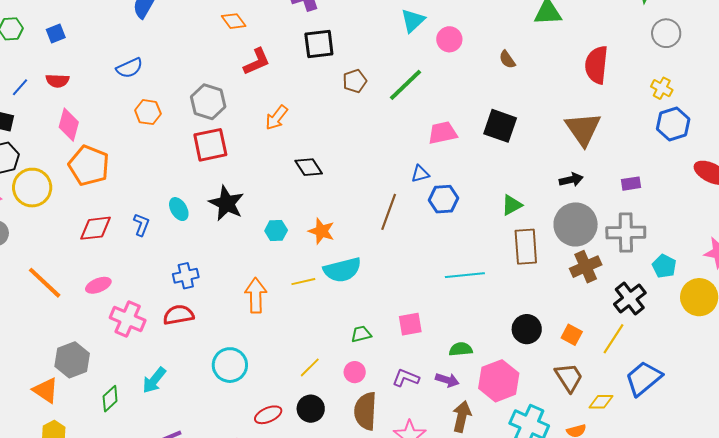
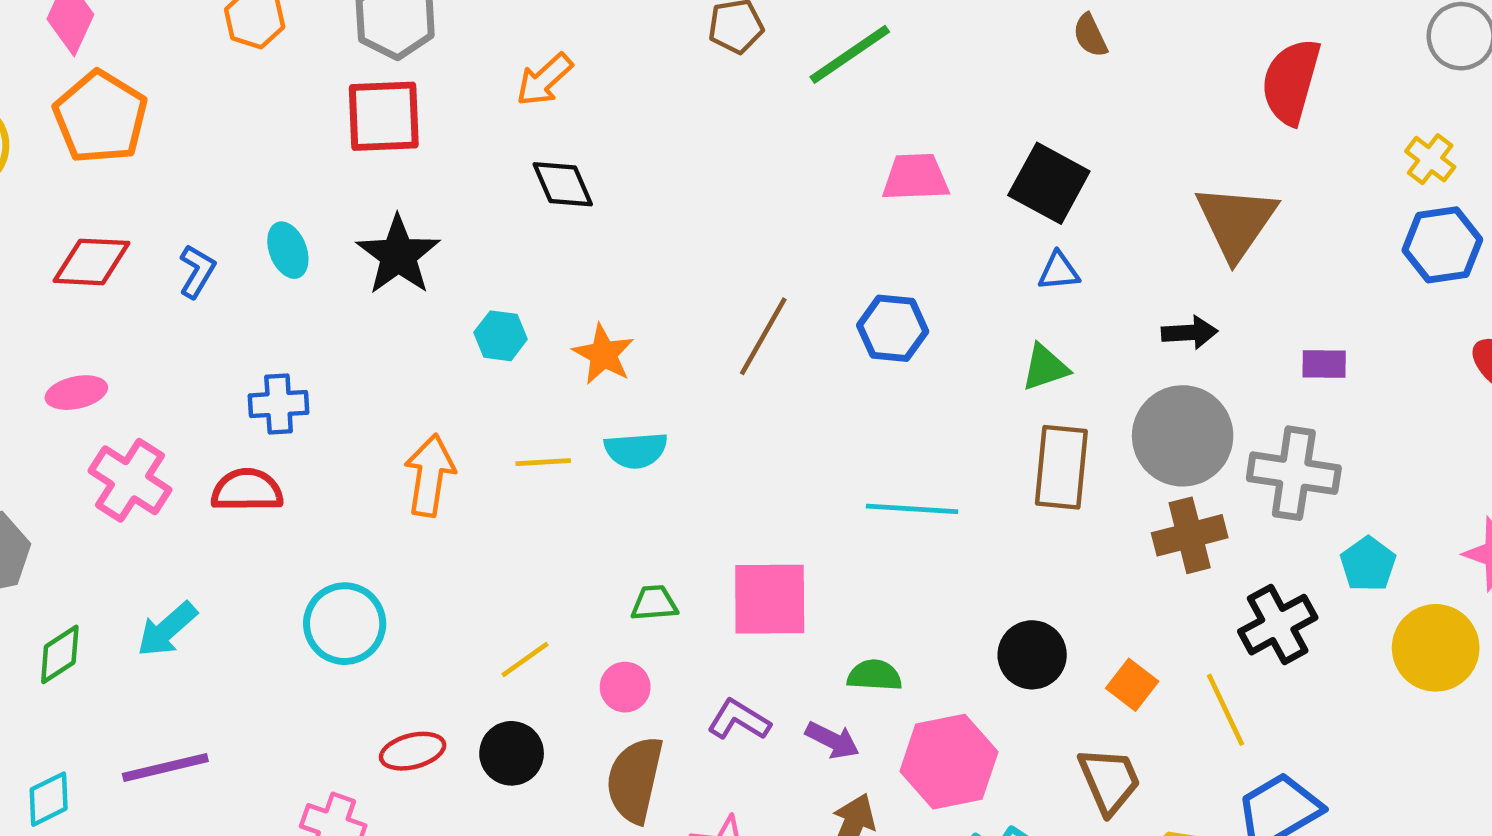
black diamond: (309, 167) -> (563, 184), moved
blue triangle: (420, 174) -> (1059, 271), moved
cyan semicircle: (342, 270) -> (636, 450), size x0.7
pink square: (410, 324) -> (770, 599), size x1.5
yellow line: (614, 339) -> (1225, 710), turned -68

